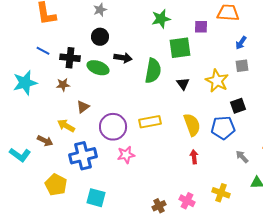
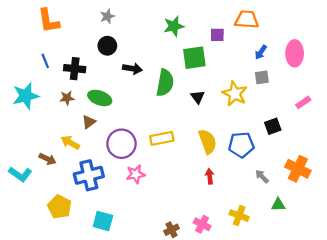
blue line: (43, 51) -> (45, 61), turned 40
green ellipse: (98, 68) -> (100, 98), moved
black square: (238, 106) -> (273, 126), moved

